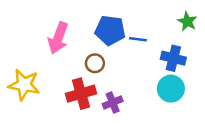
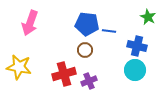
pink arrow: (58, 38) -> (30, 23), moved
brown circle: (95, 63) -> (85, 50), moved

